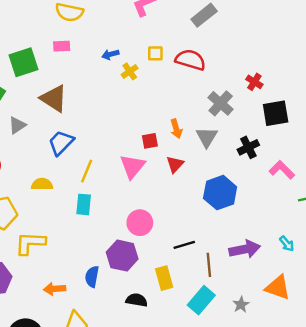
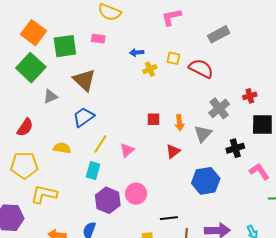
red cross: (254, 82) -> (250, 96), turned 32
red square: (150, 141) -> (154, 119), moved
pink triangle: (132, 166) -> (127, 150), moved, size x0.7
purple hexagon: (122, 256) -> (108, 200), moved

